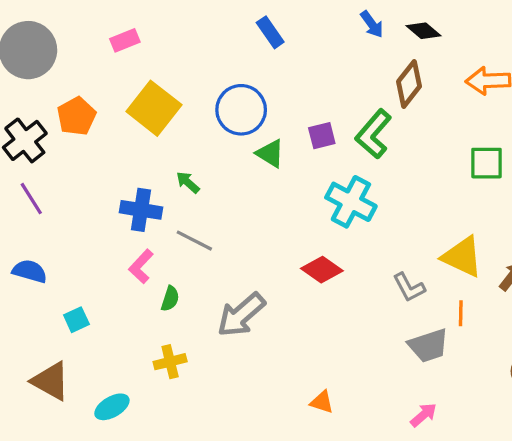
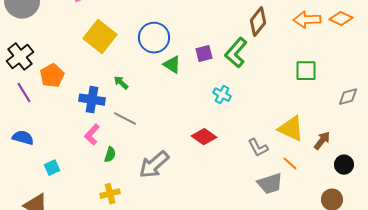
orange pentagon: (76, 116) -> (52, 76), moved
cyan cross: (351, 202) -> (222, 95), size x0.6
orange line: (461, 313) -> (290, 164), turned -49

